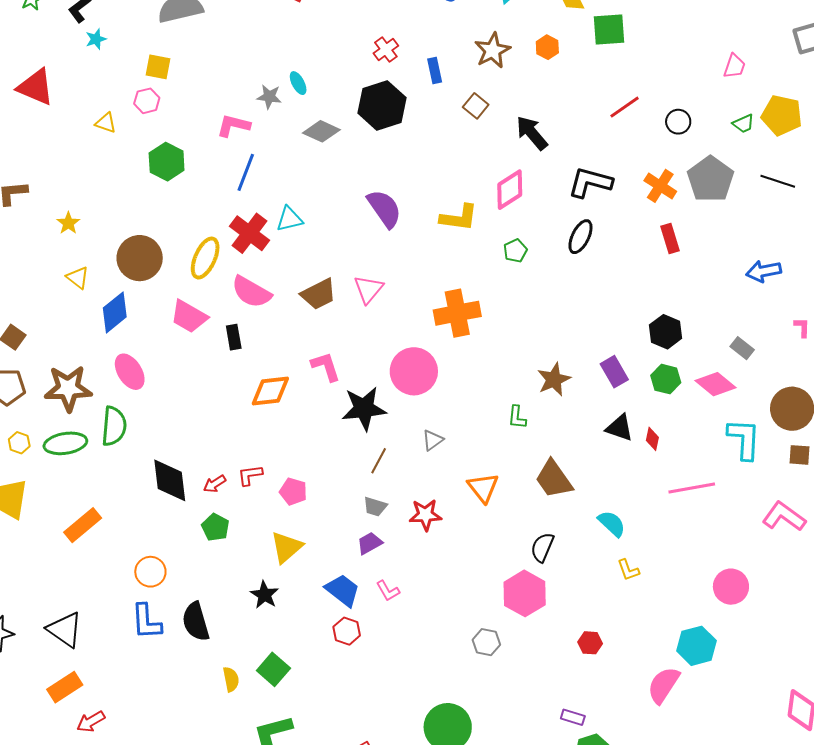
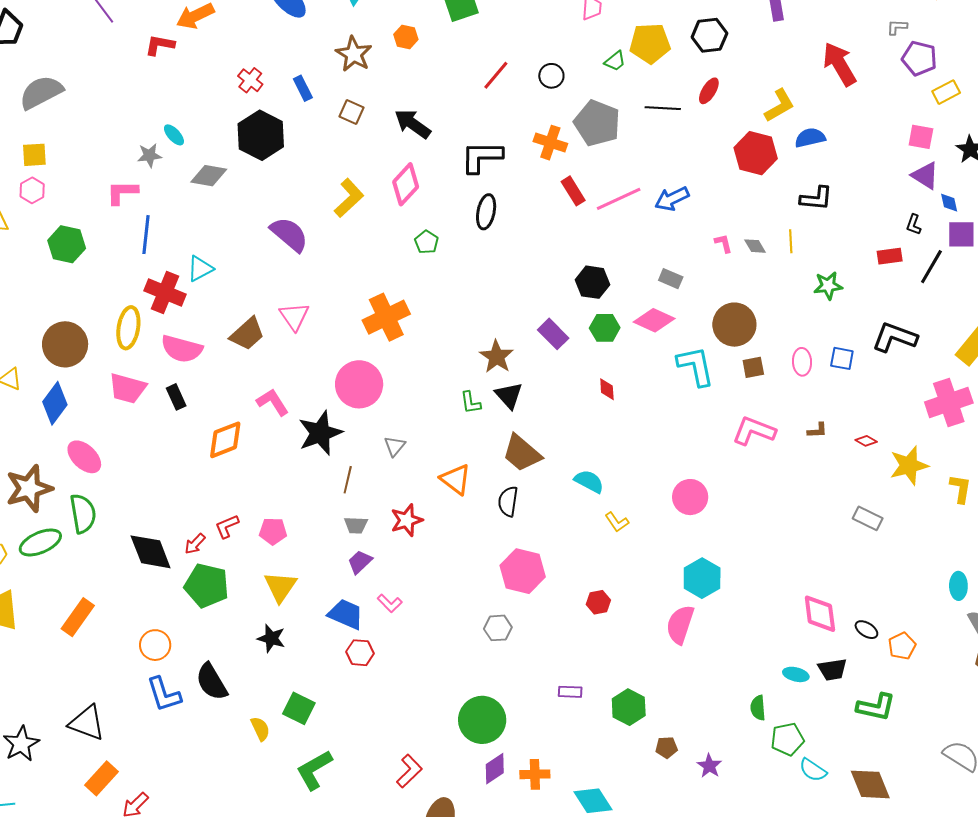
yellow L-shape: (459, 218) -> (349, 198), moved, turned -36
black triangle: (619, 428) -> (509, 395), moved, turned 44
pink line: (692, 488) -> (619, 199), moved
green pentagon: (215, 527) -> (207, 586), size x1.6
black semicircle: (542, 547) -> (508, 501), moved
pink circle: (731, 587) -> (690, 497), moved
purple rectangle: (573, 717) -> (570, 692), moved

